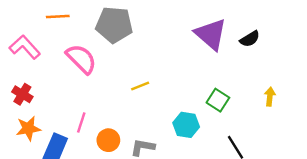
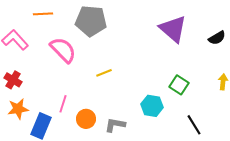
black semicircle: (250, 39) -> (217, 38), moved
yellow line: (140, 86) -> (104, 73), moved

